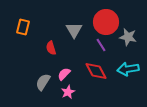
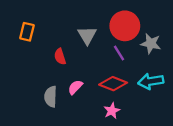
red diamond: (96, 71) -> (113, 84), turned -40
gray semicircle: (43, 82) -> (51, 97), turned -30
pink star: (68, 92) -> (112, 111), moved

